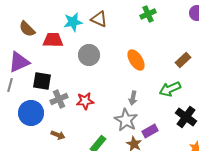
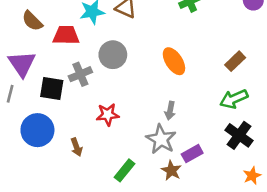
purple triangle: (19, 62) -> (22, 64), turned -40
green arrow: (170, 89) -> (234, 99), moved
gray cross: (59, 99) -> (80, 74), moved
brown arrow: (58, 135) -> (76, 147), moved, turned 48

